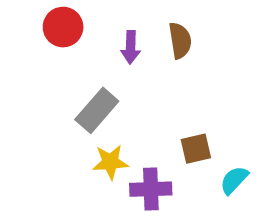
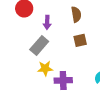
purple arrow: (131, 47) -> (47, 22), moved
brown square: (196, 149) -> (80, 40), moved

